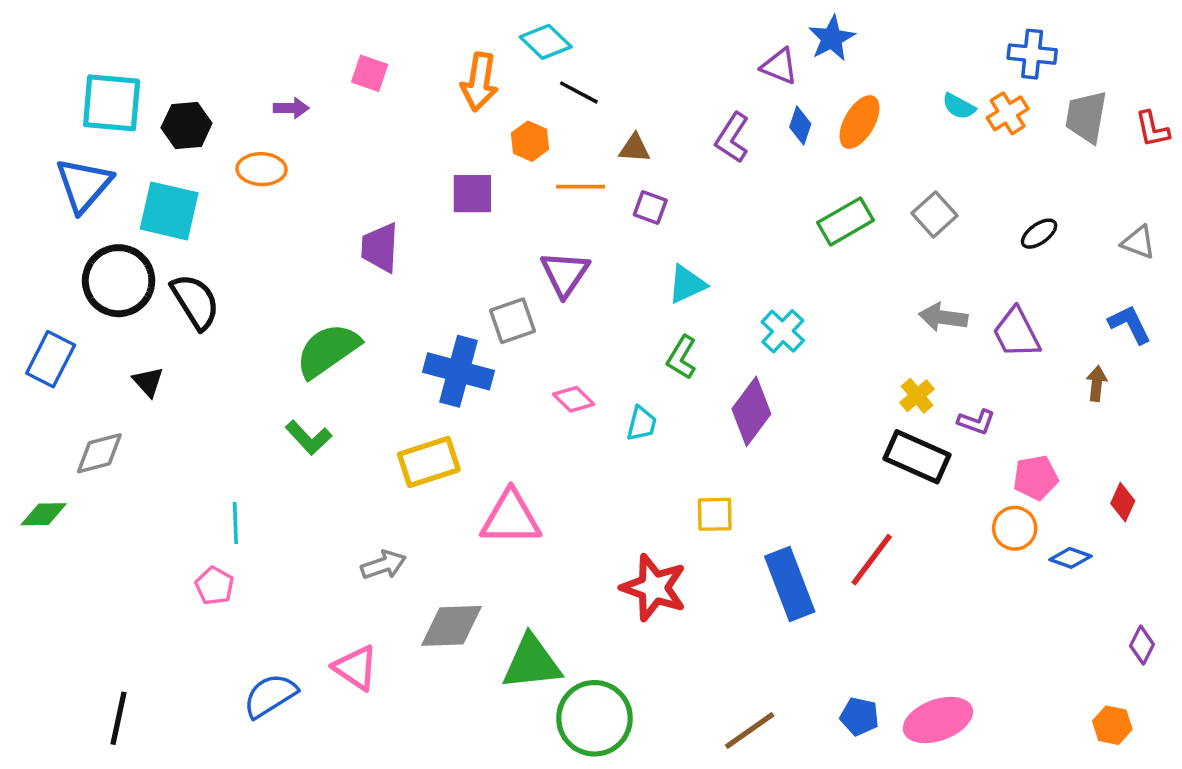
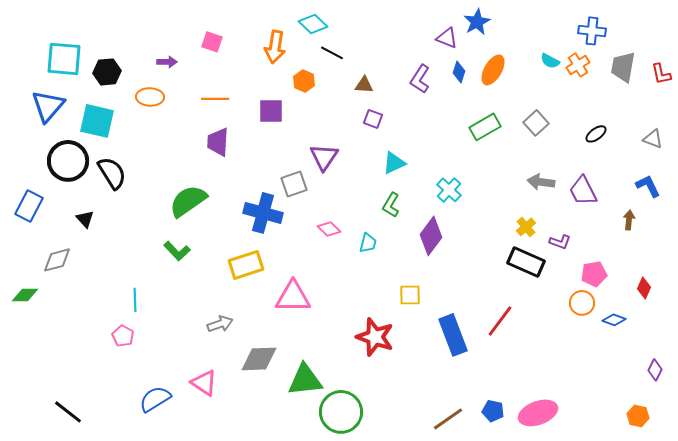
orange line: (581, 187) -> (215, 99), moved
black line: (119, 718) -> (68, 412), turned -64
brown line: (750, 730) -> (448, 419), moved

